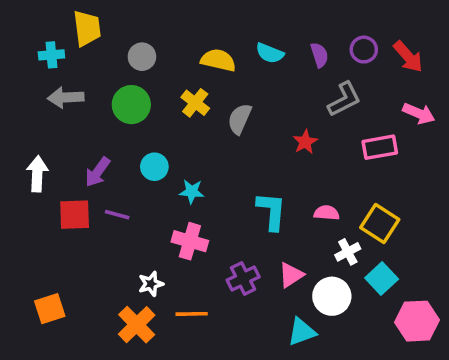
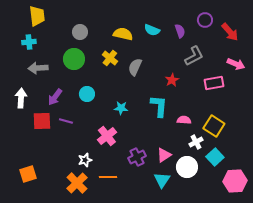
yellow trapezoid: (87, 28) -> (37, 16), moved
purple circle: (364, 50) -> (205, 20), moved
cyan cross: (51, 55) -> (29, 42), moved
gray arrow: (66, 97) -> (38, 68), moved
cyan star: (192, 192) -> (121, 108), moved
cyan L-shape: (272, 211) -> (159, 106), moved
pink cross: (190, 241) -> (107, 136), turned 36
cyan triangle: (302, 332) -> (162, 180), moved, turned -36

